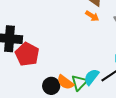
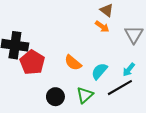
cyan semicircle: (91, 77) -> (99, 71), moved
orange semicircle: (65, 82) -> (73, 63), moved

